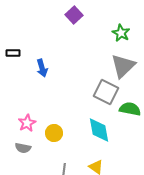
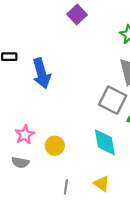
blue arrow: (42, 68) -> (41, 73), size x1.5

